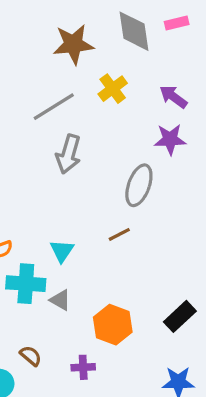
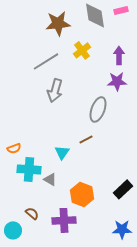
purple arrow: (173, 97) -> (119, 55), turned 54
cyan triangle: (62, 251) -> (62, 152), moved
purple cross: (83, 367) -> (64, 220), size x1.6

